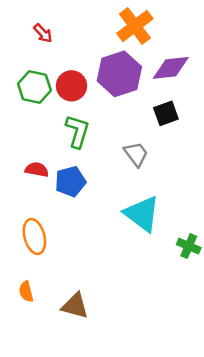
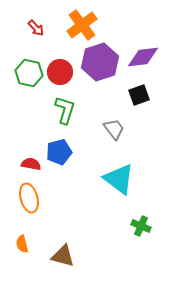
orange cross: (135, 26) -> (82, 25), moved
red semicircle: (37, 170) -> (31, 164), moved
green cross: (189, 246) -> (141, 226), moved

